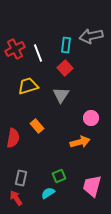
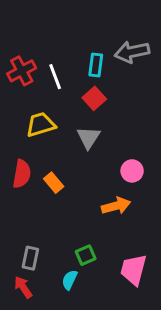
red semicircle: (13, 138) -> (22, 174), moved
cyan semicircle: (48, 193) -> (70, 280), turned -32

